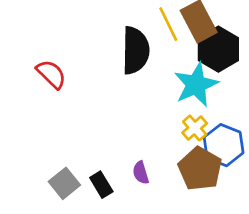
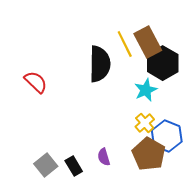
cyan star: (196, 85) -> (146, 90), size x0.7

